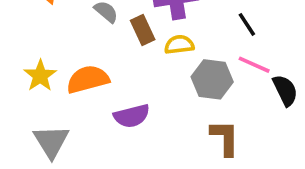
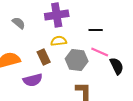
black line: (247, 24) -> (96, 30), turned -56
brown rectangle: (143, 30) -> (44, 57), moved

